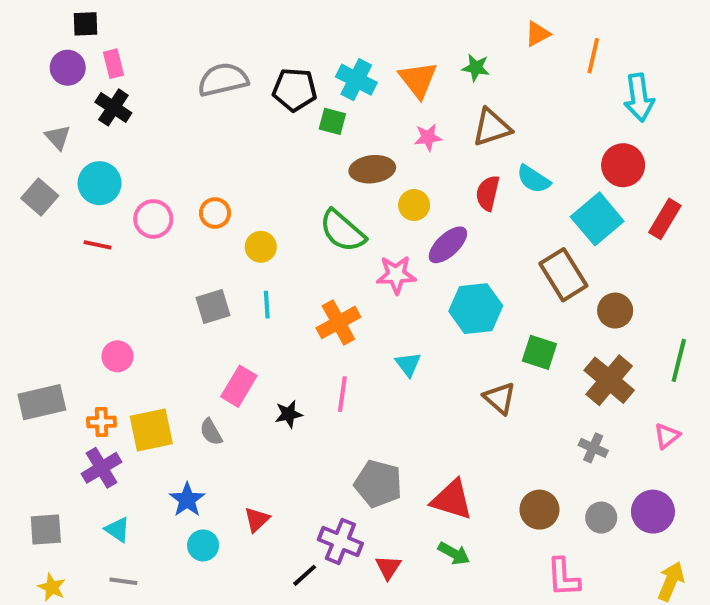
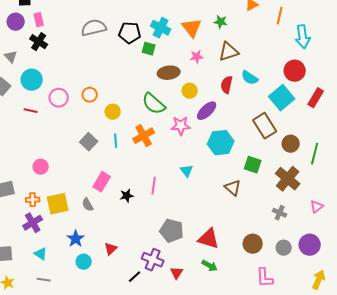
gray square: (213, 307) -> (89, 142), turned -30
orange cross: (338, 322) -> (144, 136), moved
green line: (679, 360) -> (315, 154), moved

